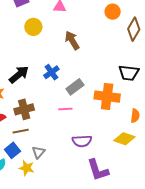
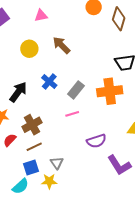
yellow circle: (33, 27) -> (29, 49), moved
blue square: (12, 150) -> (31, 168), turned 35

